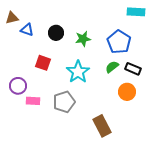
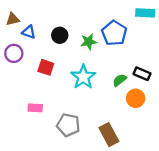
blue pentagon: (119, 42) -> (114, 33), moved
green semicircle: (112, 67) -> (120, 80), moved
purple circle: (18, 86) -> (14, 53), moved
gray pentagon: (64, 102) -> (68, 125), moved, turned 30

